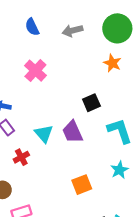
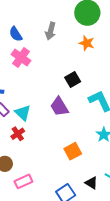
blue semicircle: (32, 27) -> (16, 34), moved
gray arrow: (73, 31) -> (51, 31), moved, turned -54
cyan triangle: (44, 134) -> (23, 113), moved

